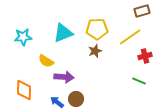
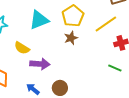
yellow pentagon: (97, 29) -> (73, 16), turned -30
brown circle: (76, 99) -> (60, 88), moved

